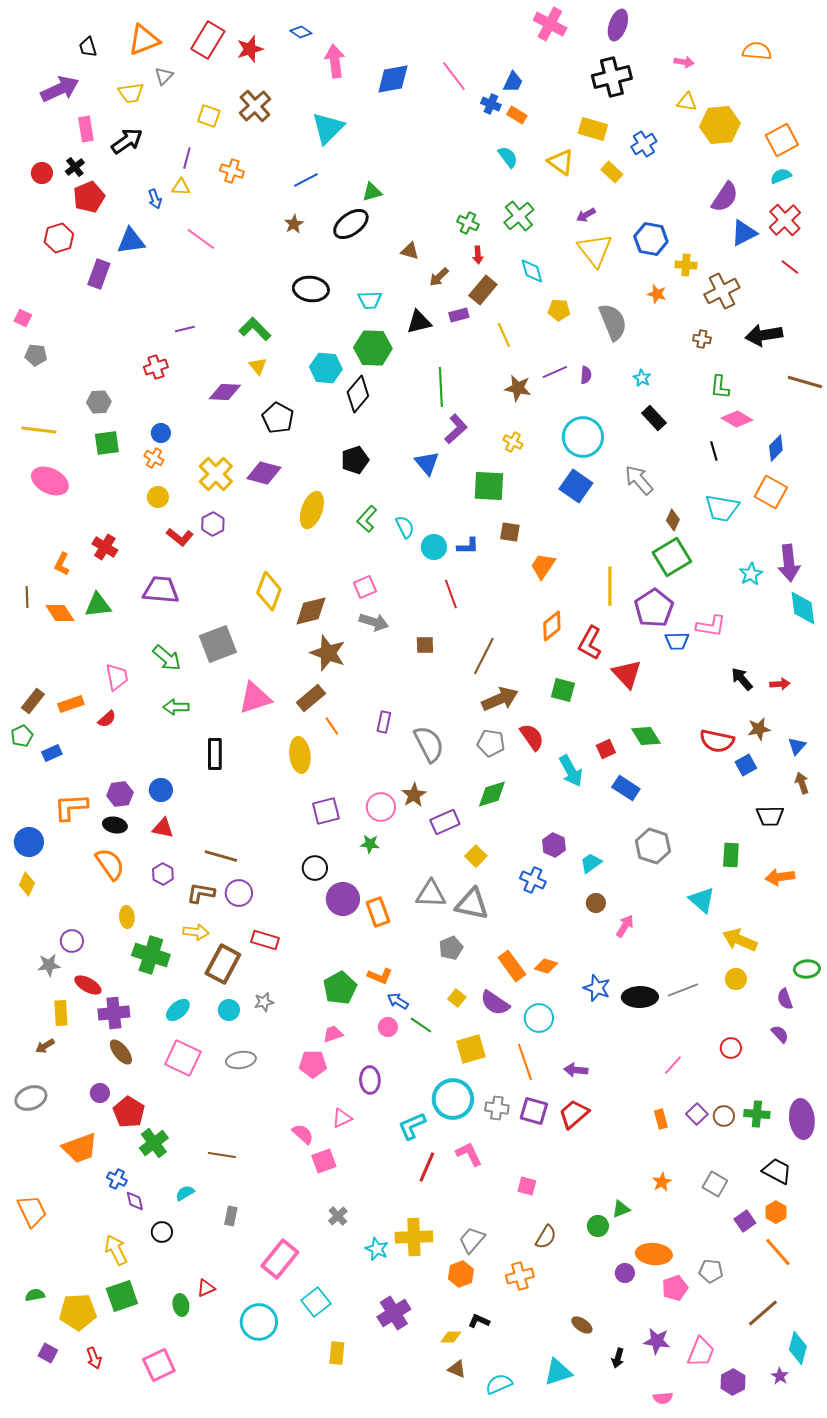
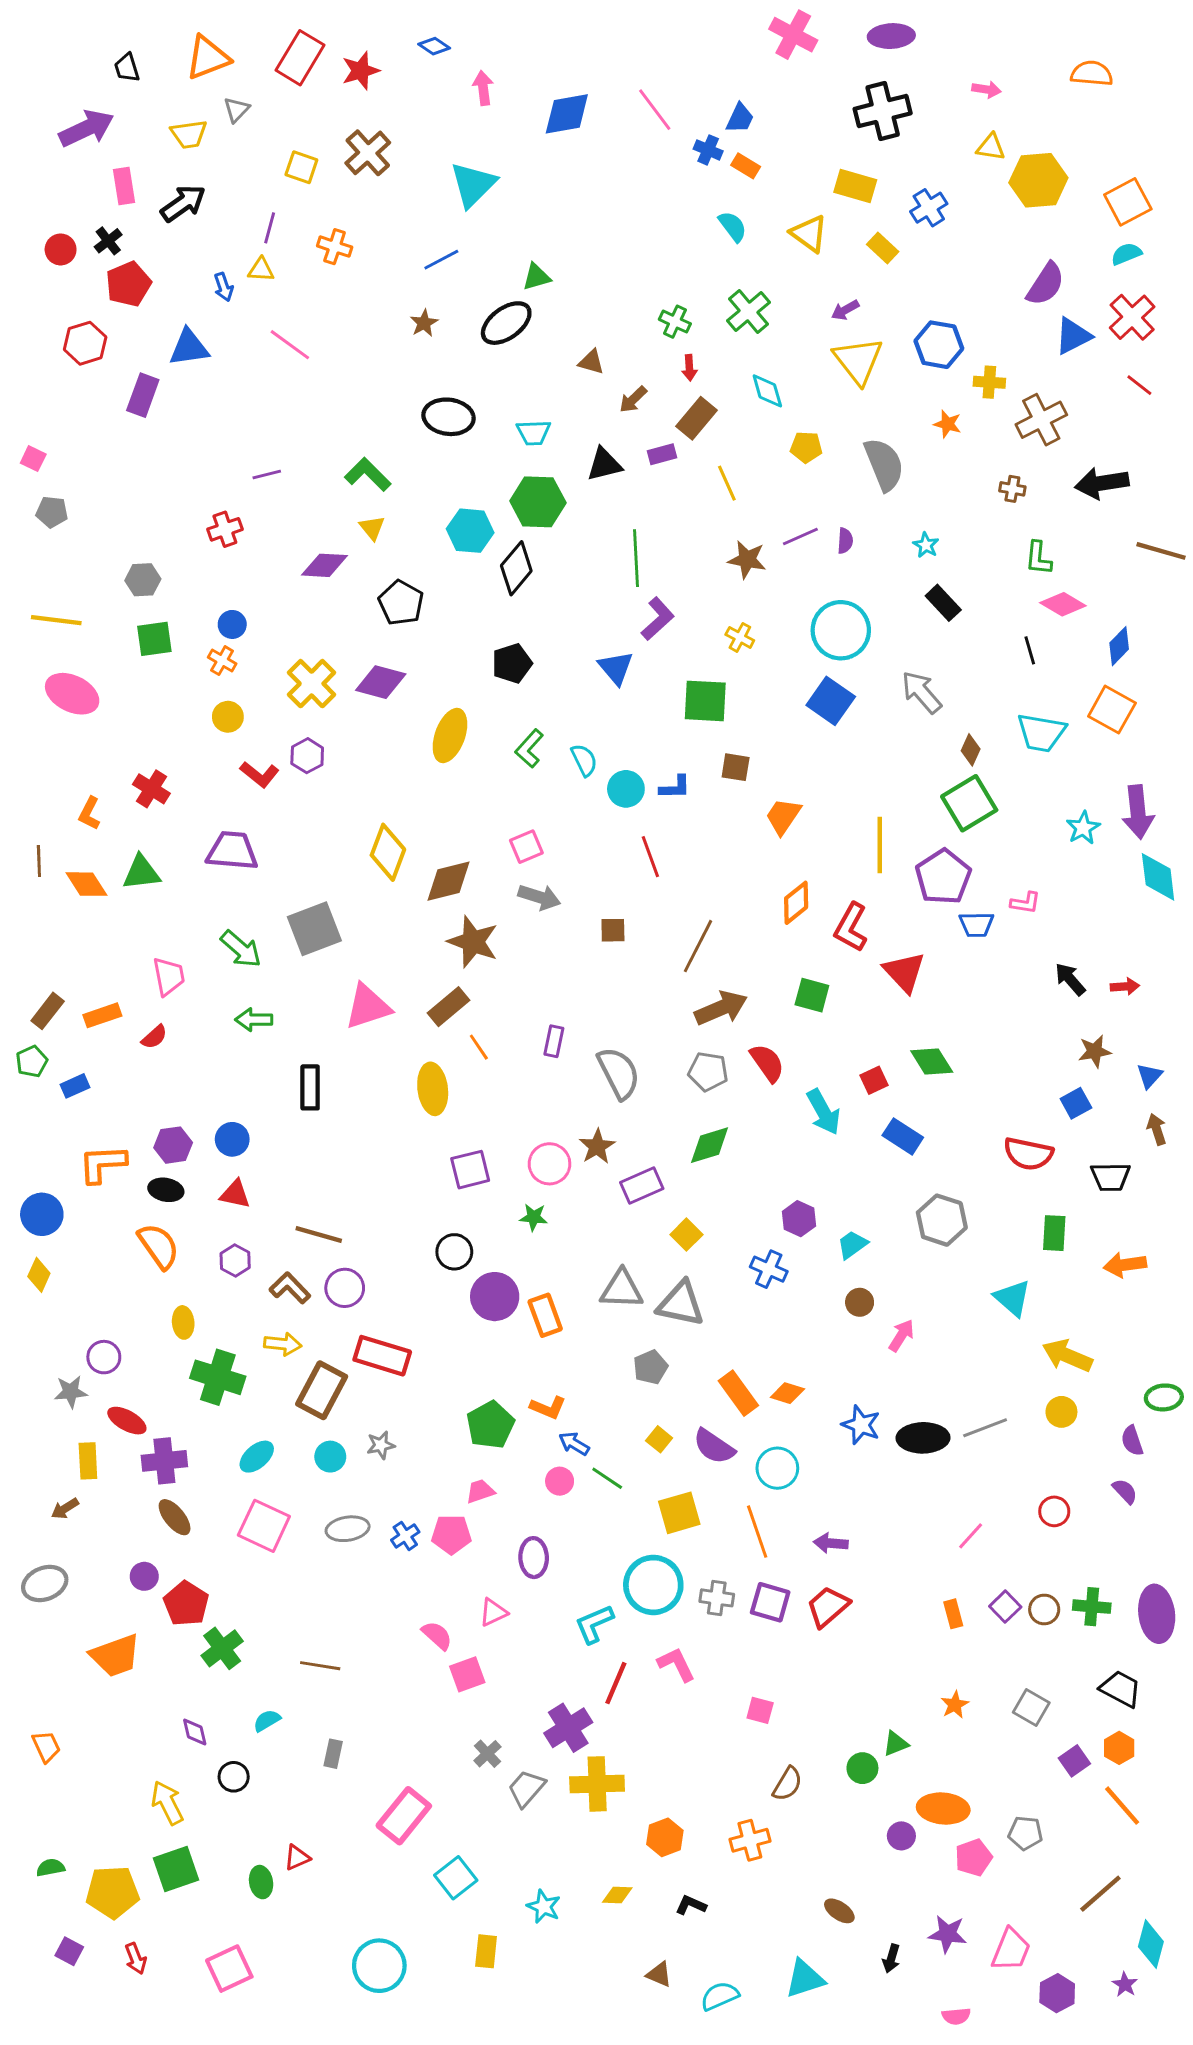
purple ellipse: (618, 25) -> (891, 36), turned 68
pink arrow: (335, 61) -> (483, 88), size x0.7
pink L-shape: (711, 626) -> (1025, 903), size x0.7
red semicircle: (717, 741) -> (1028, 1154), moved
brown L-shape: (201, 893) -> (290, 1288), turned 36
red rectangle: (265, 940) -> (382, 1356), size x1.4
blue cross: (117, 1179) -> (405, 1536), moved, turned 30
orange trapezoid: (32, 1211) -> (46, 1746), size x0.7
gray trapezoid: (472, 1240) -> (526, 1788), moved
cyan star: (377, 1249) -> (544, 1907), moved
purple cross: (394, 1313) -> (568, 1728), moved
cyan circle: (259, 1322) -> (379, 1966), moved
yellow diamond: (451, 1337) -> (617, 1895), moved

